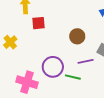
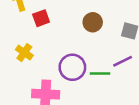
yellow cross: (10, 42) -> (24, 53), moved
purple line: (86, 61) -> (123, 61), moved

